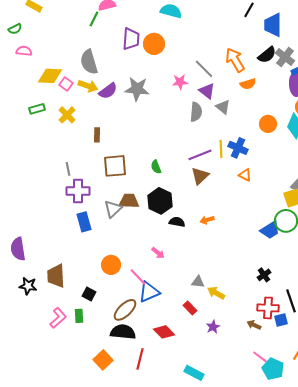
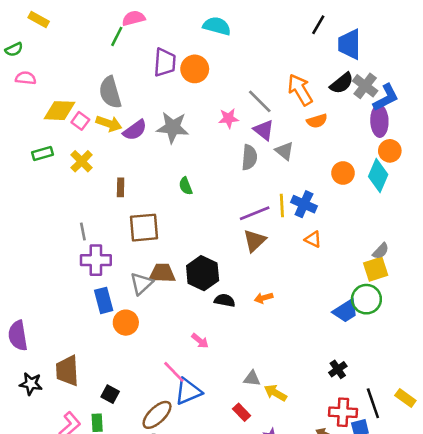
green semicircle: (156, 167) -> (186, 186), moved
orange circle: (111, 265) -> (126, 323), moved

